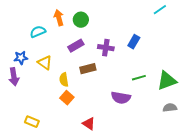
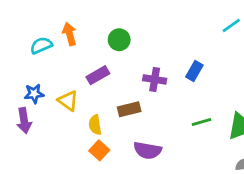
orange arrow: (59, 18) -> (70, 34), moved
cyan semicircle: (38, 32) -> (41, 45), moved
purple rectangle: (76, 46) -> (98, 75), moved
purple semicircle: (121, 98) -> (148, 150), moved

